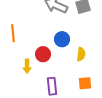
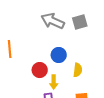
yellow arrow: (27, 66) -> (54, 82), moved

